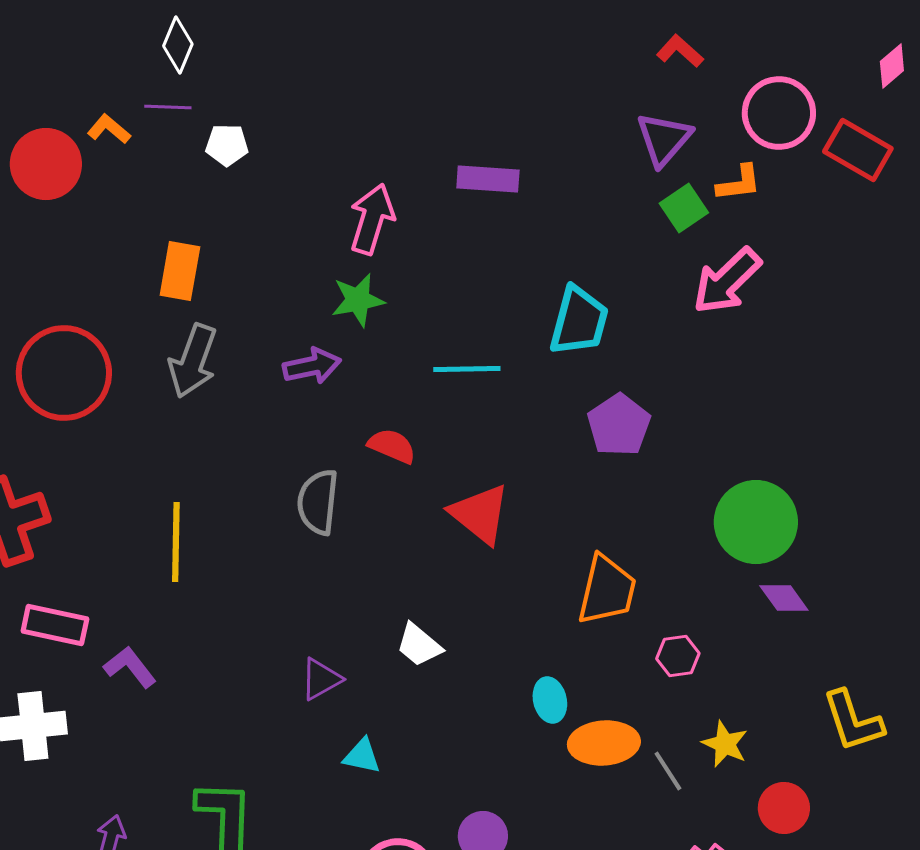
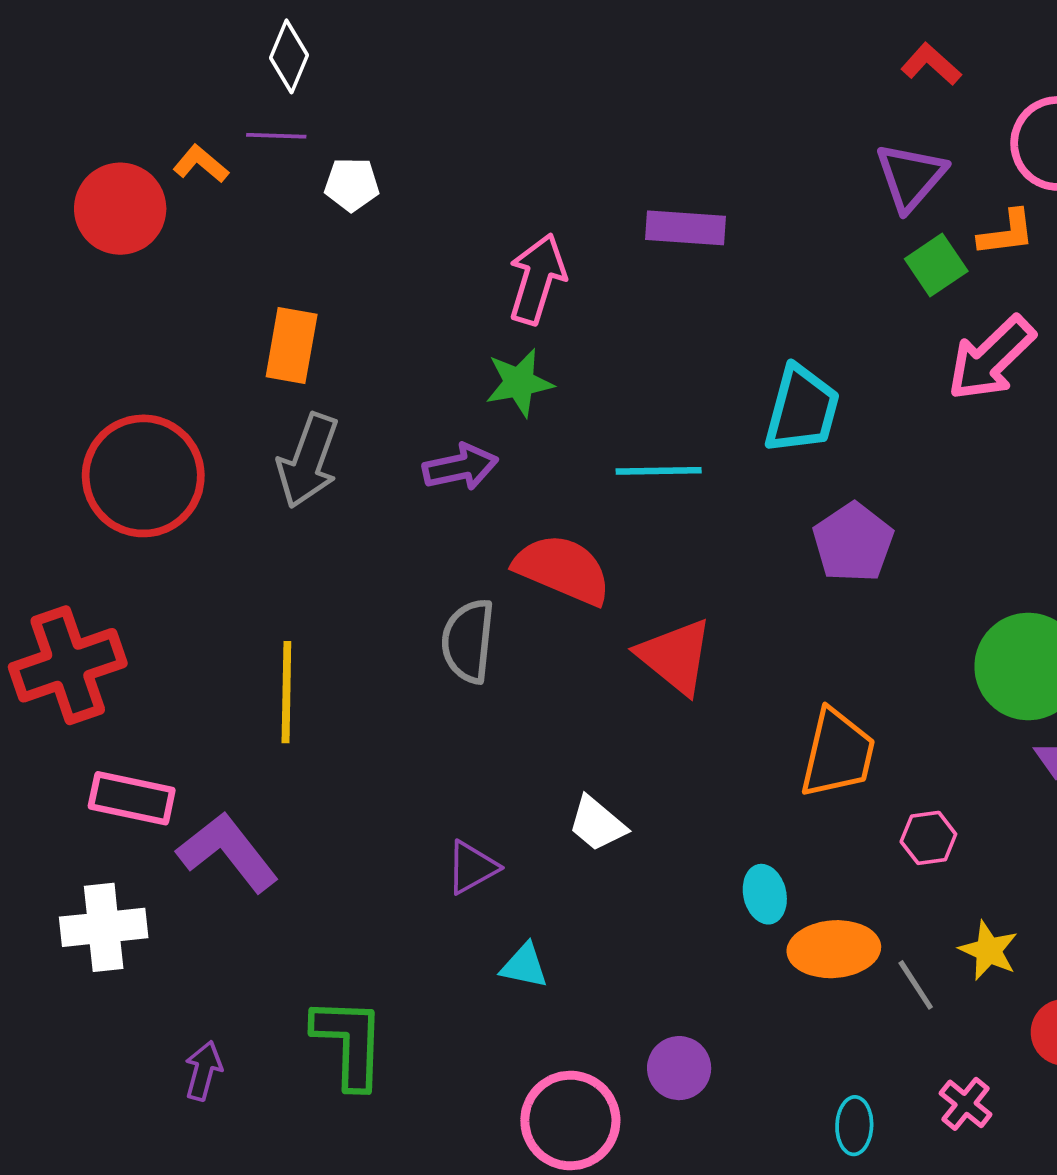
red semicircle: (392, 446) -> (563, 569), size x1.6
purple L-shape: (130, 667) -> (228, 852), size x1.5

